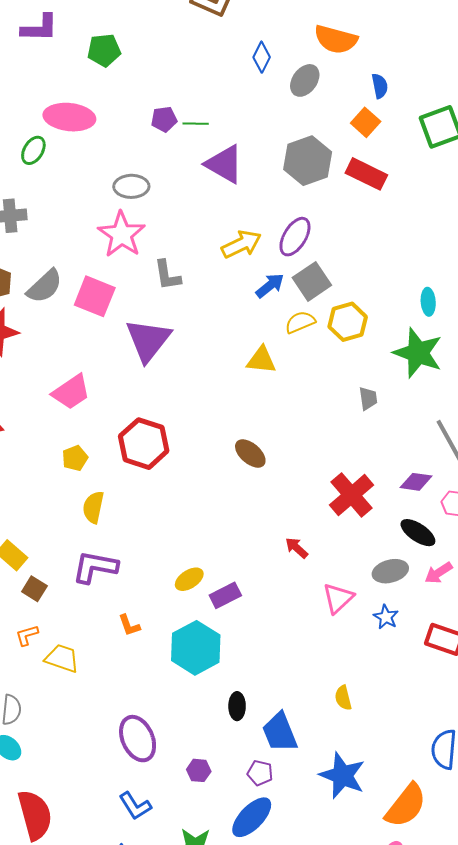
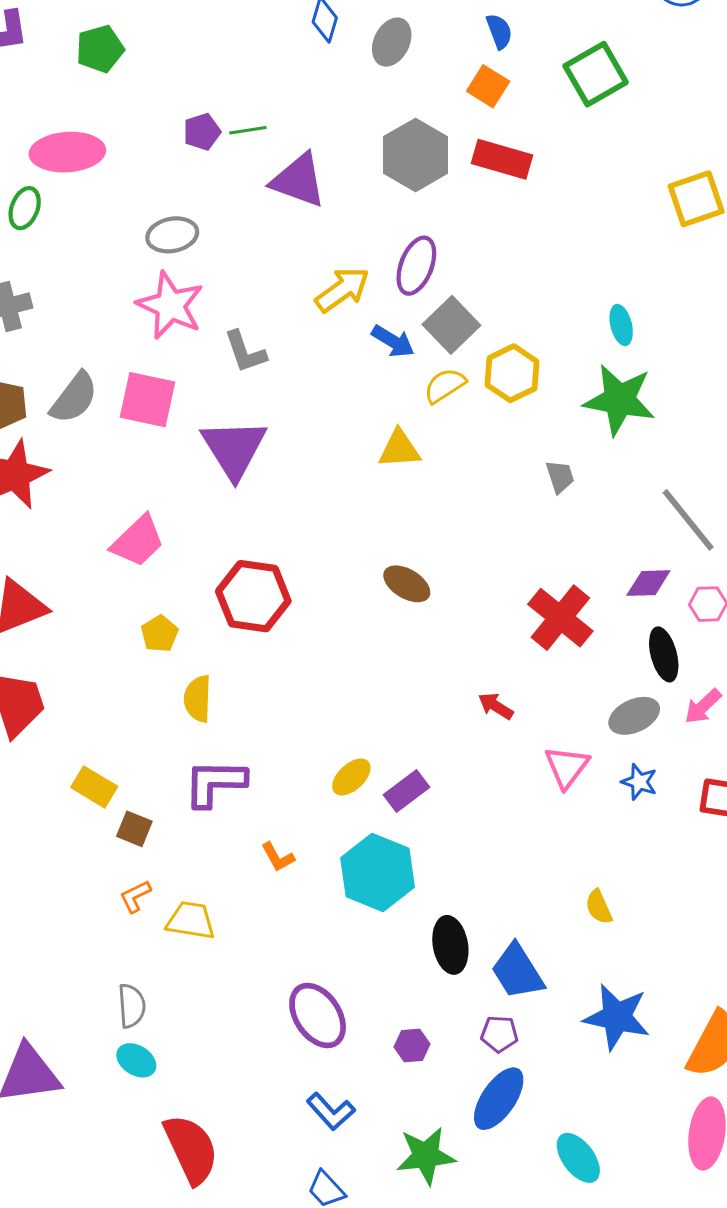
blue arrow: (270, 286) -> (393, 341), turned 80
black ellipse: (418, 533) -> (664, 654), turned 51
black ellipse: (237, 706) -> (450, 945), size x1.4

